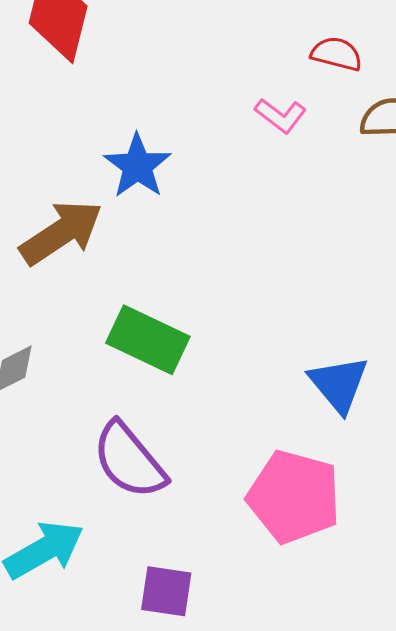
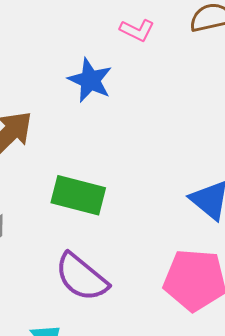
blue star: (137, 166) -> (90, 80), moved

